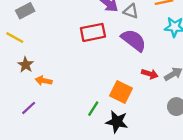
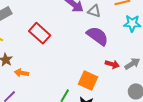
red rectangle: (93, 32) -> (40, 33), moved, turned 55

